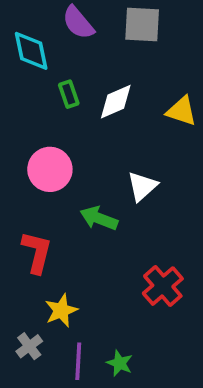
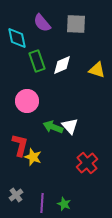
green rectangle: (69, 94) -> (37, 61), size x1.5
white triangle: (142, 186) -> (70, 126), moved, turned -30
yellow star: (61, 310) -> (33, 157), moved, turned -30

